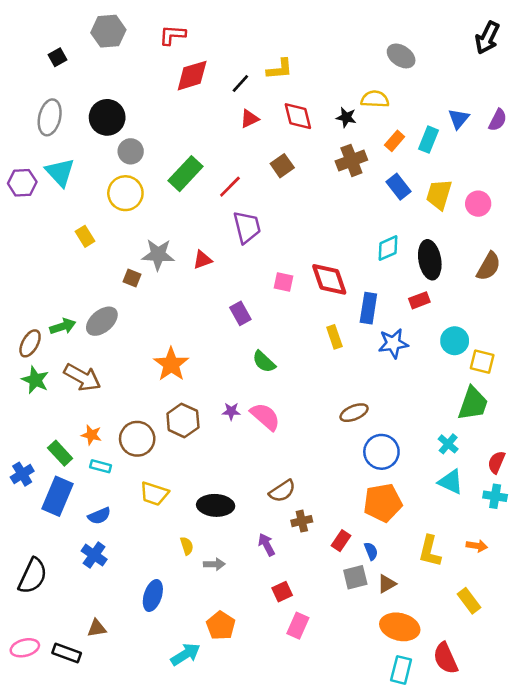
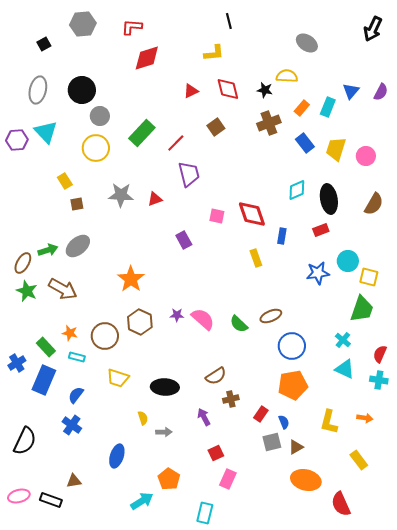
black line: (240, 83) -> (229, 21), moved, turned -56
brown square: (132, 278) -> (77, 204), moved, turned -32
blue rectangle: (368, 308) -> (282, 236), size x0.7
blue star: (393, 343) -> (318, 273), moved
green semicircle: (264, 362) -> (239, 324), moved
blue semicircle: (99, 516) -> (76, 395), turned 150
cyan rectangle: (401, 670) -> (205, 513), moved

